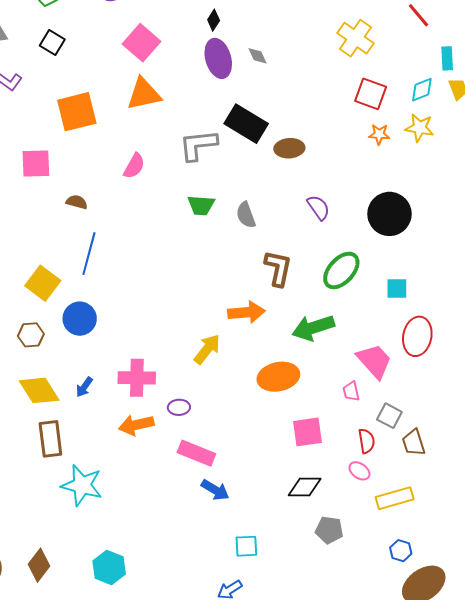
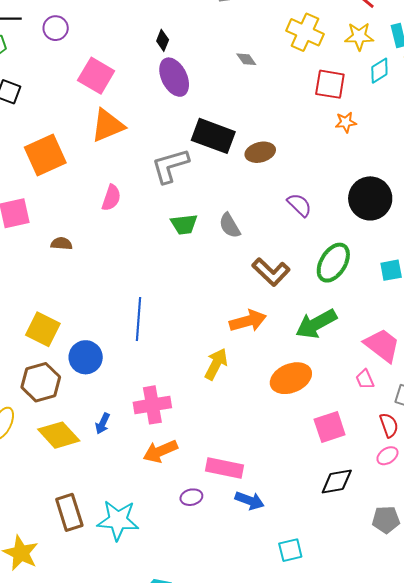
gray diamond: (257, 56) -> (246, 59), moved
yellow star: (420, 128) -> (359, 36), moved
blue line: (89, 254) -> (139, 319), moved
brown L-shape: (278, 268) -> (271, 272), turned 132
brown hexagon: (31, 335) -> (41, 382), size x1.5
purple ellipse: (179, 407) -> (191, 497), moved
brown rectangle: (50, 439) -> (69, 512), moved
pink ellipse: (359, 471) -> (387, 456), turned -60
gray pentagon: (329, 530) -> (386, 520), moved

